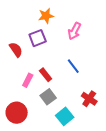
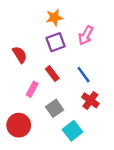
purple square: (38, 38) -> (56, 42), moved
red rectangle: (46, 75) -> (52, 74), moved
red cross: (89, 99) -> (90, 100), moved

